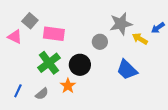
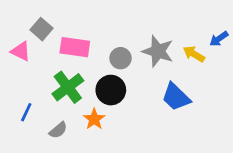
gray star: (121, 24) -> (158, 51), moved, turned 30
gray circle: (100, 42) -> (121, 58), moved
blue line: (18, 91) -> (26, 112), moved

